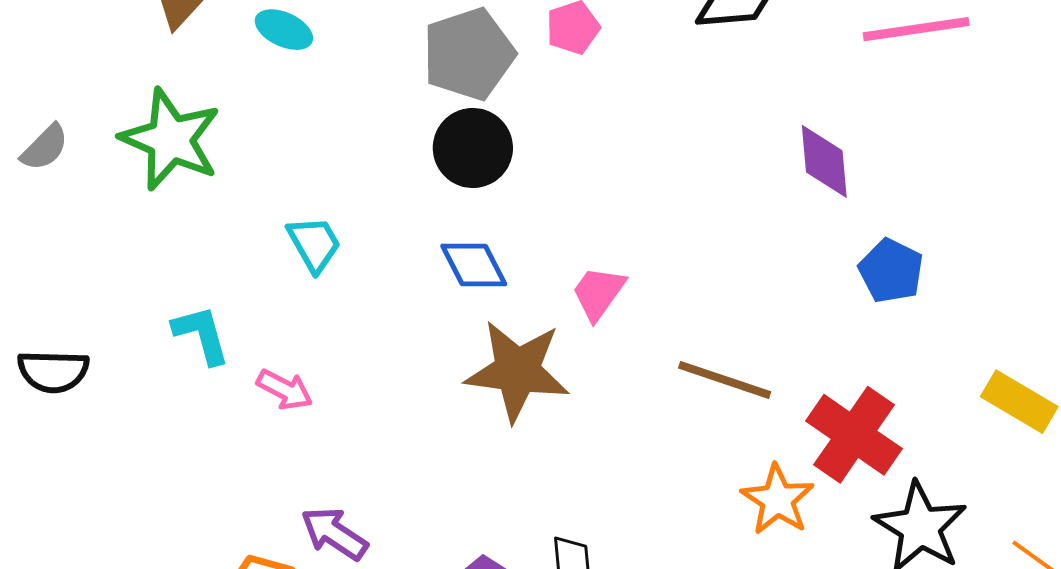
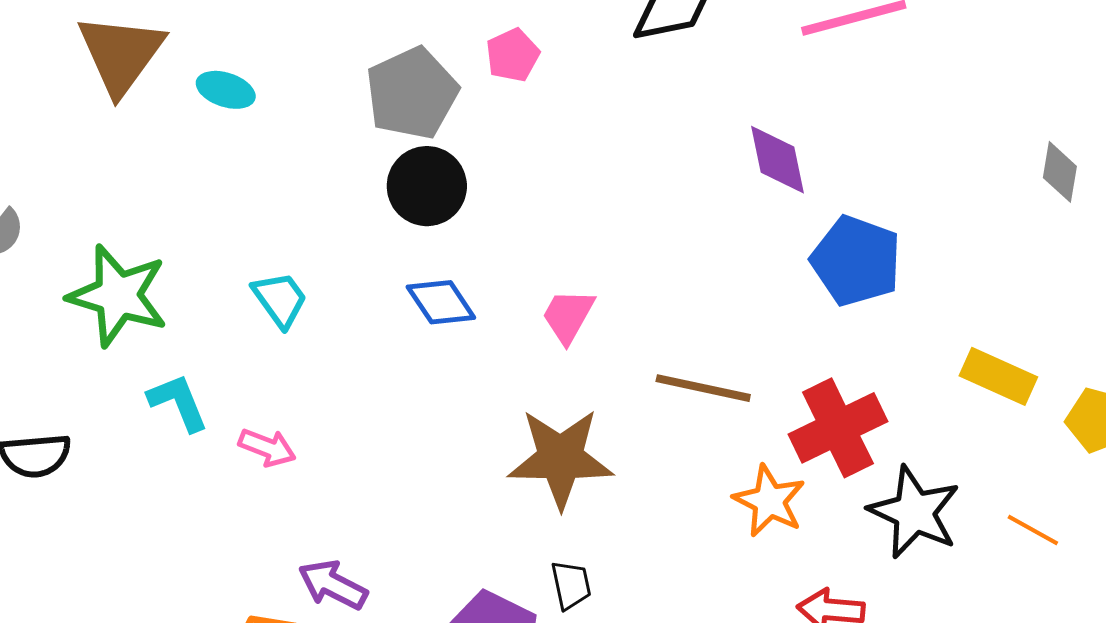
green star: (171, 139) -> (118, 296), moved
blue pentagon: (891, 271) -> (856, 261), size x1.4
brown star: (517, 371) -> (561, 458), moved
red cross: (854, 435) -> (838, 428), turned 36

